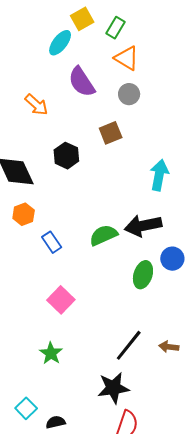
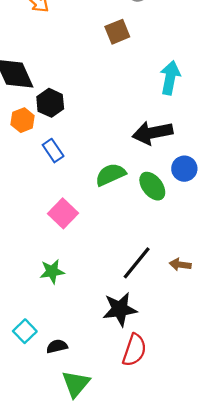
black hexagon: (66, 156) -> (50, 103), moved
green semicircle: (103, 235) -> (111, 175), moved
green ellipse: (143, 275) -> (152, 186), turned -56
green star: (51, 353) -> (52, 271), turned 30

